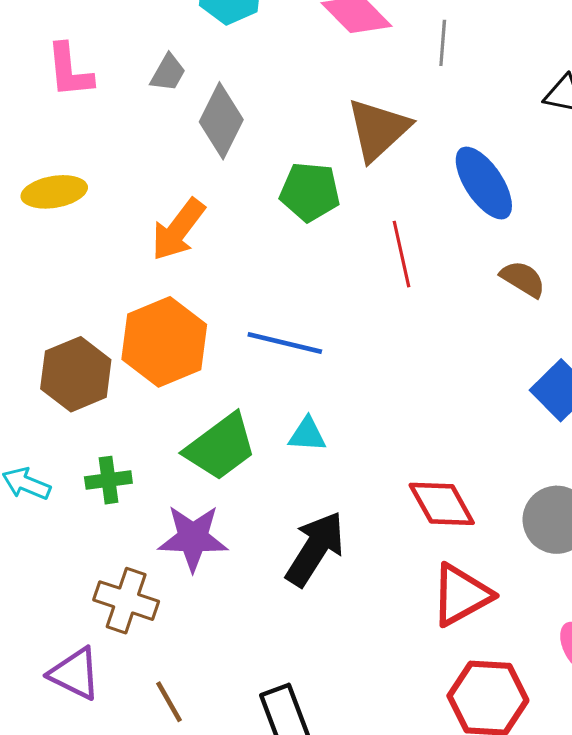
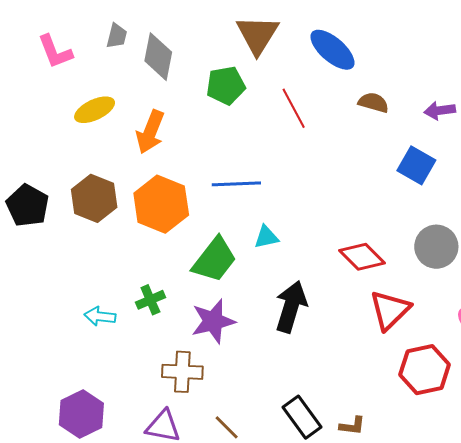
yellow ellipse: (54, 192) -> (95, 110), moved
brown hexagon: (76, 374) -> (94, 198), moved

